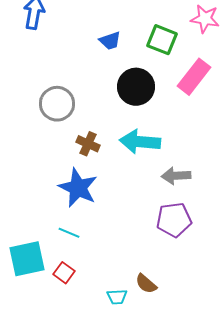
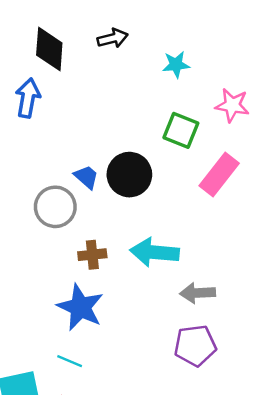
blue trapezoid: (110, 41) -> (86, 177), moved, turned -120
black circle: (136, 87) -> (129, 175), moved
brown cross: (88, 144) -> (92, 255), turned -30

